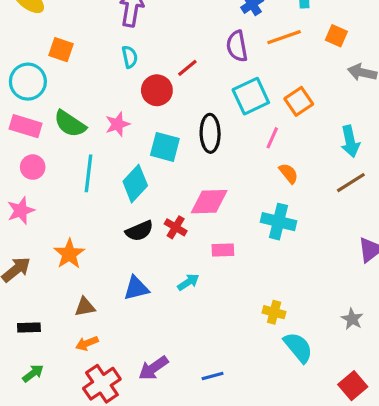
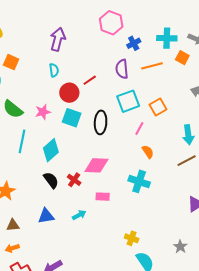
orange square: (336, 36) -> (182, 58), moved
cyan square: (165, 147) -> (72, 118), moved
black semicircle: (139, 231) -> (51, 180), turned -108

